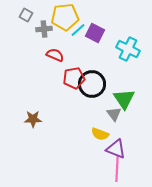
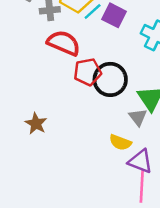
red semicircle: (55, 55) -> (64, 43), size x1.5
brown star: (33, 119) -> (36, 124), turned 30

